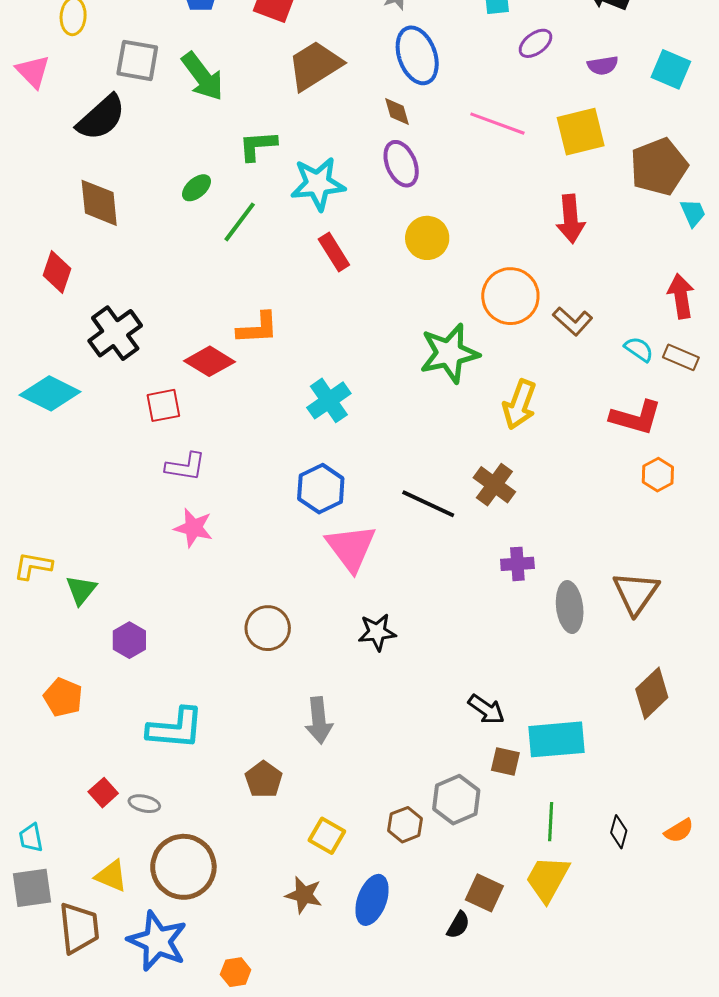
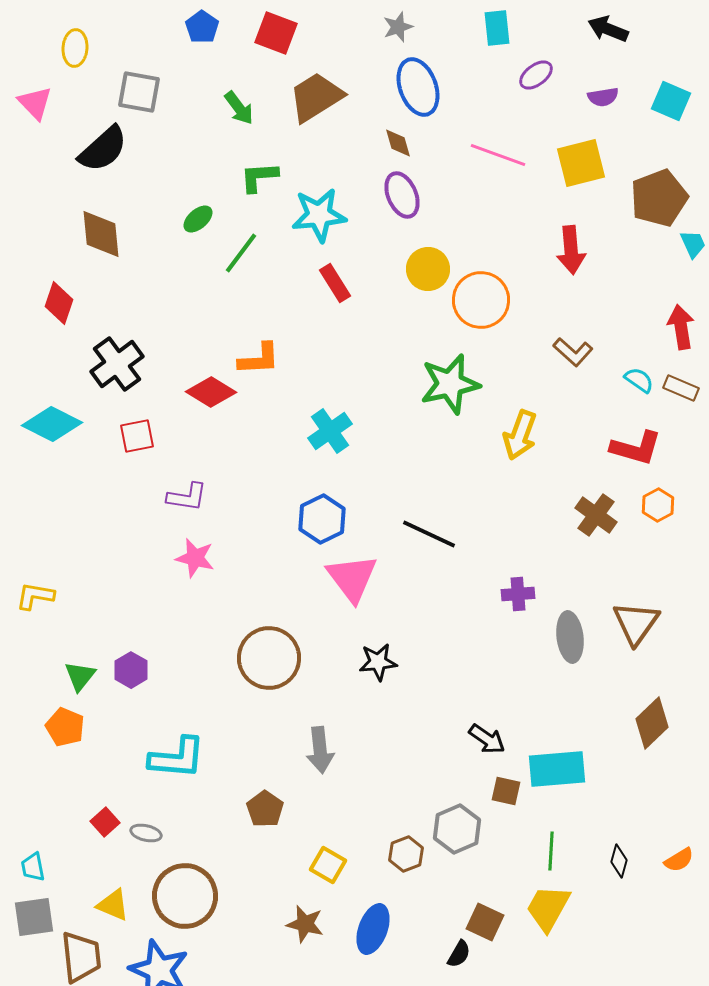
green arrow: (203, 76) -> (239, 108), moved, size x0.7
orange circle: (510, 296) -> (481, 300), moved
red square: (163, 405) -> (137, 436), moved
brown cross: (494, 485) -> (596, 515), moved
green triangle: (81, 590) -> (80, 676), moved
brown circle: (268, 628) -> (269, 658), size x1.4

